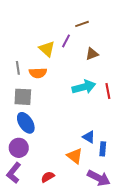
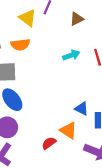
cyan arrow: (84, 87) -> (71, 55), size x0.7
red semicircle: (48, 177) -> (49, 143), moved

